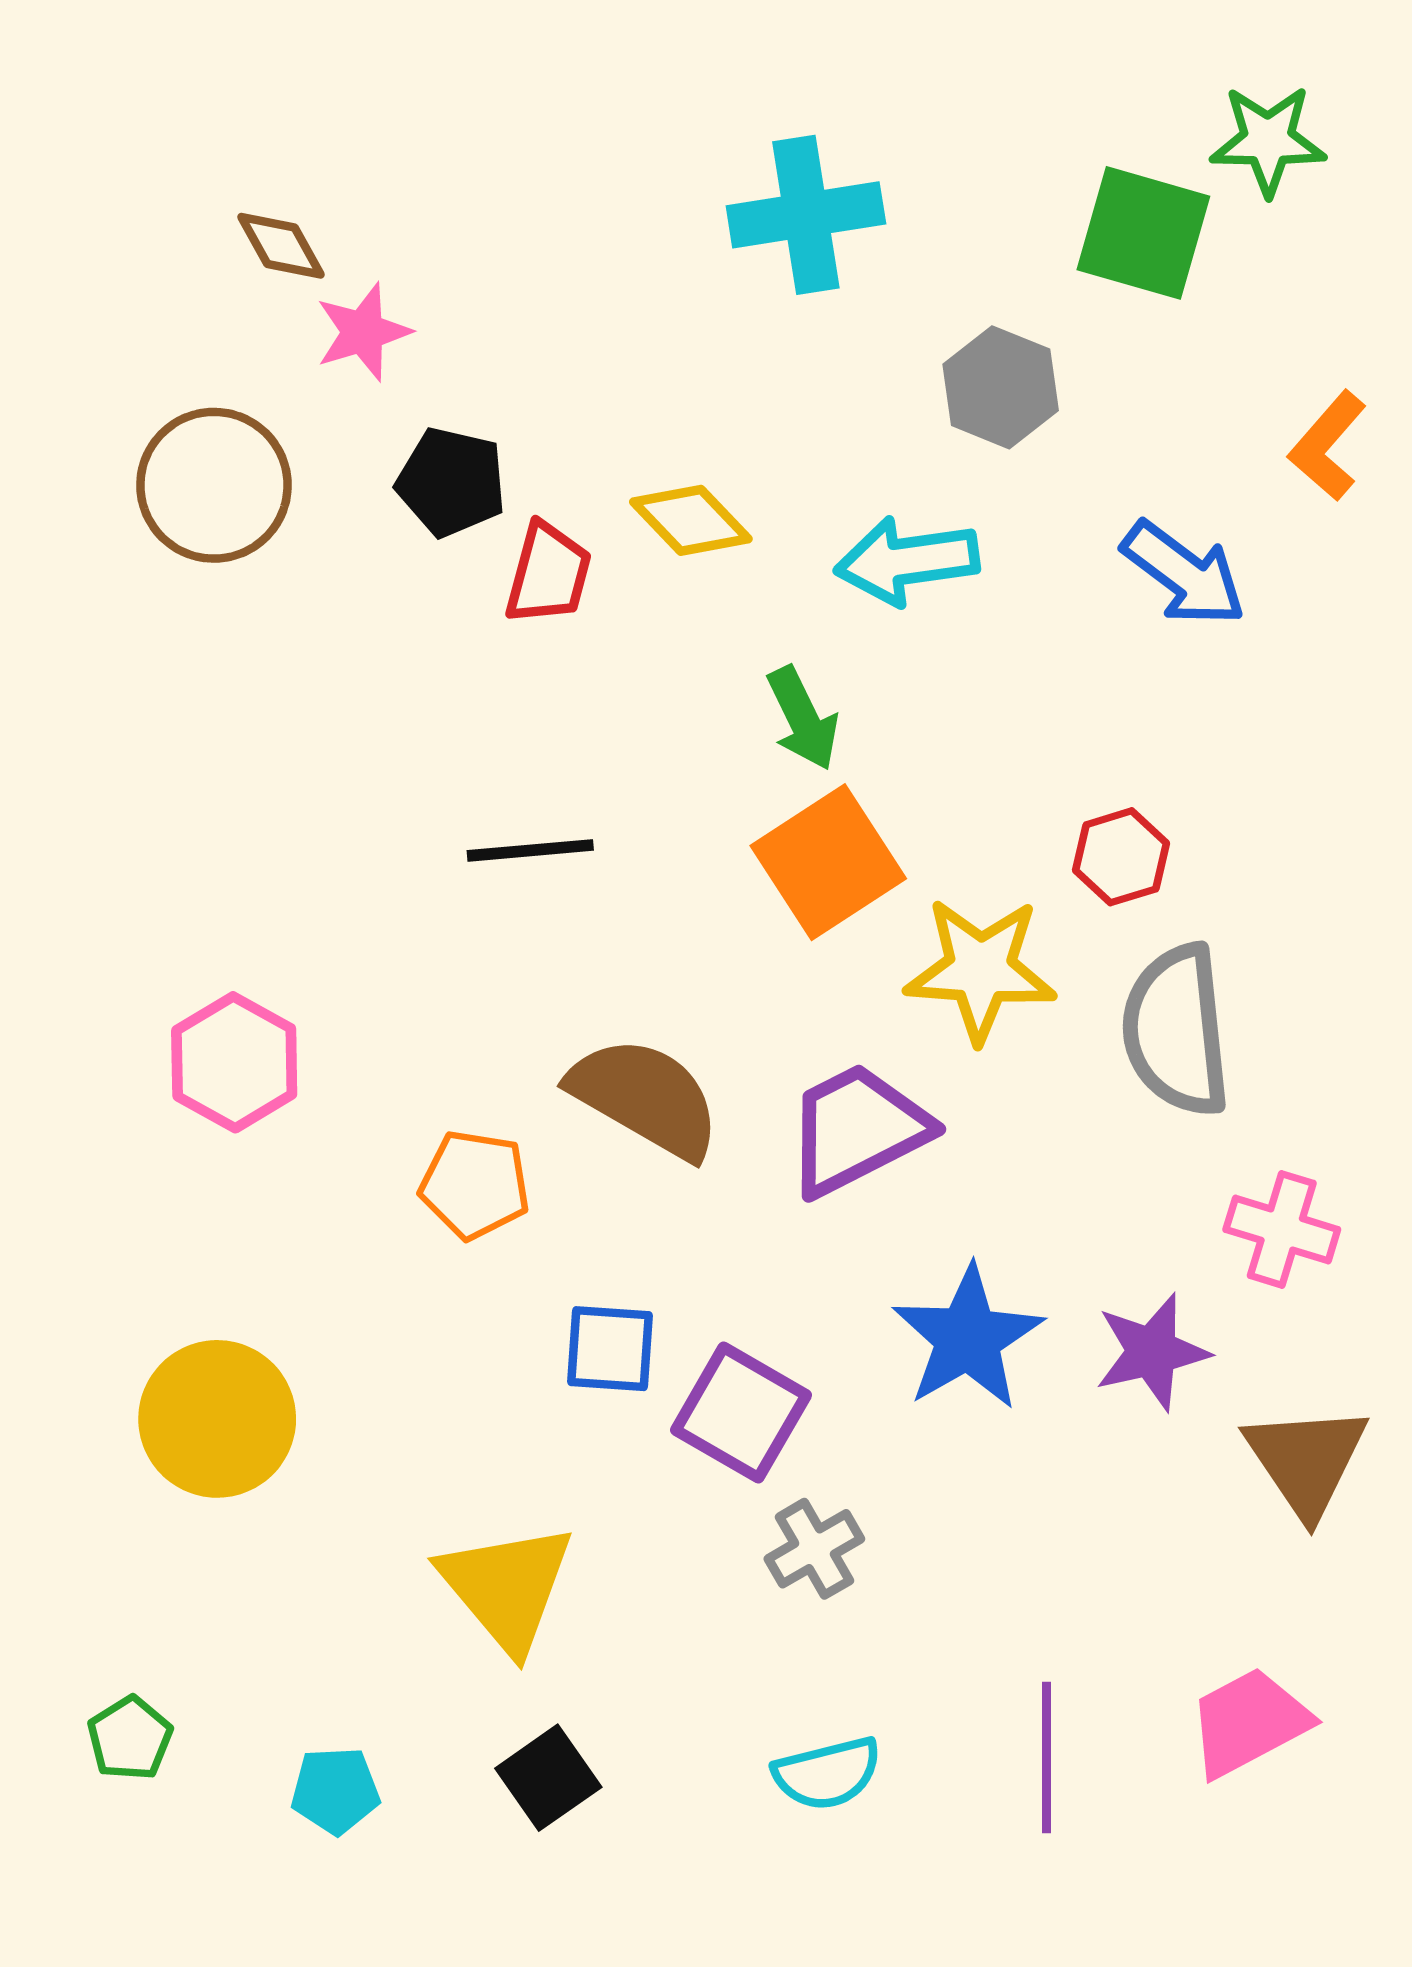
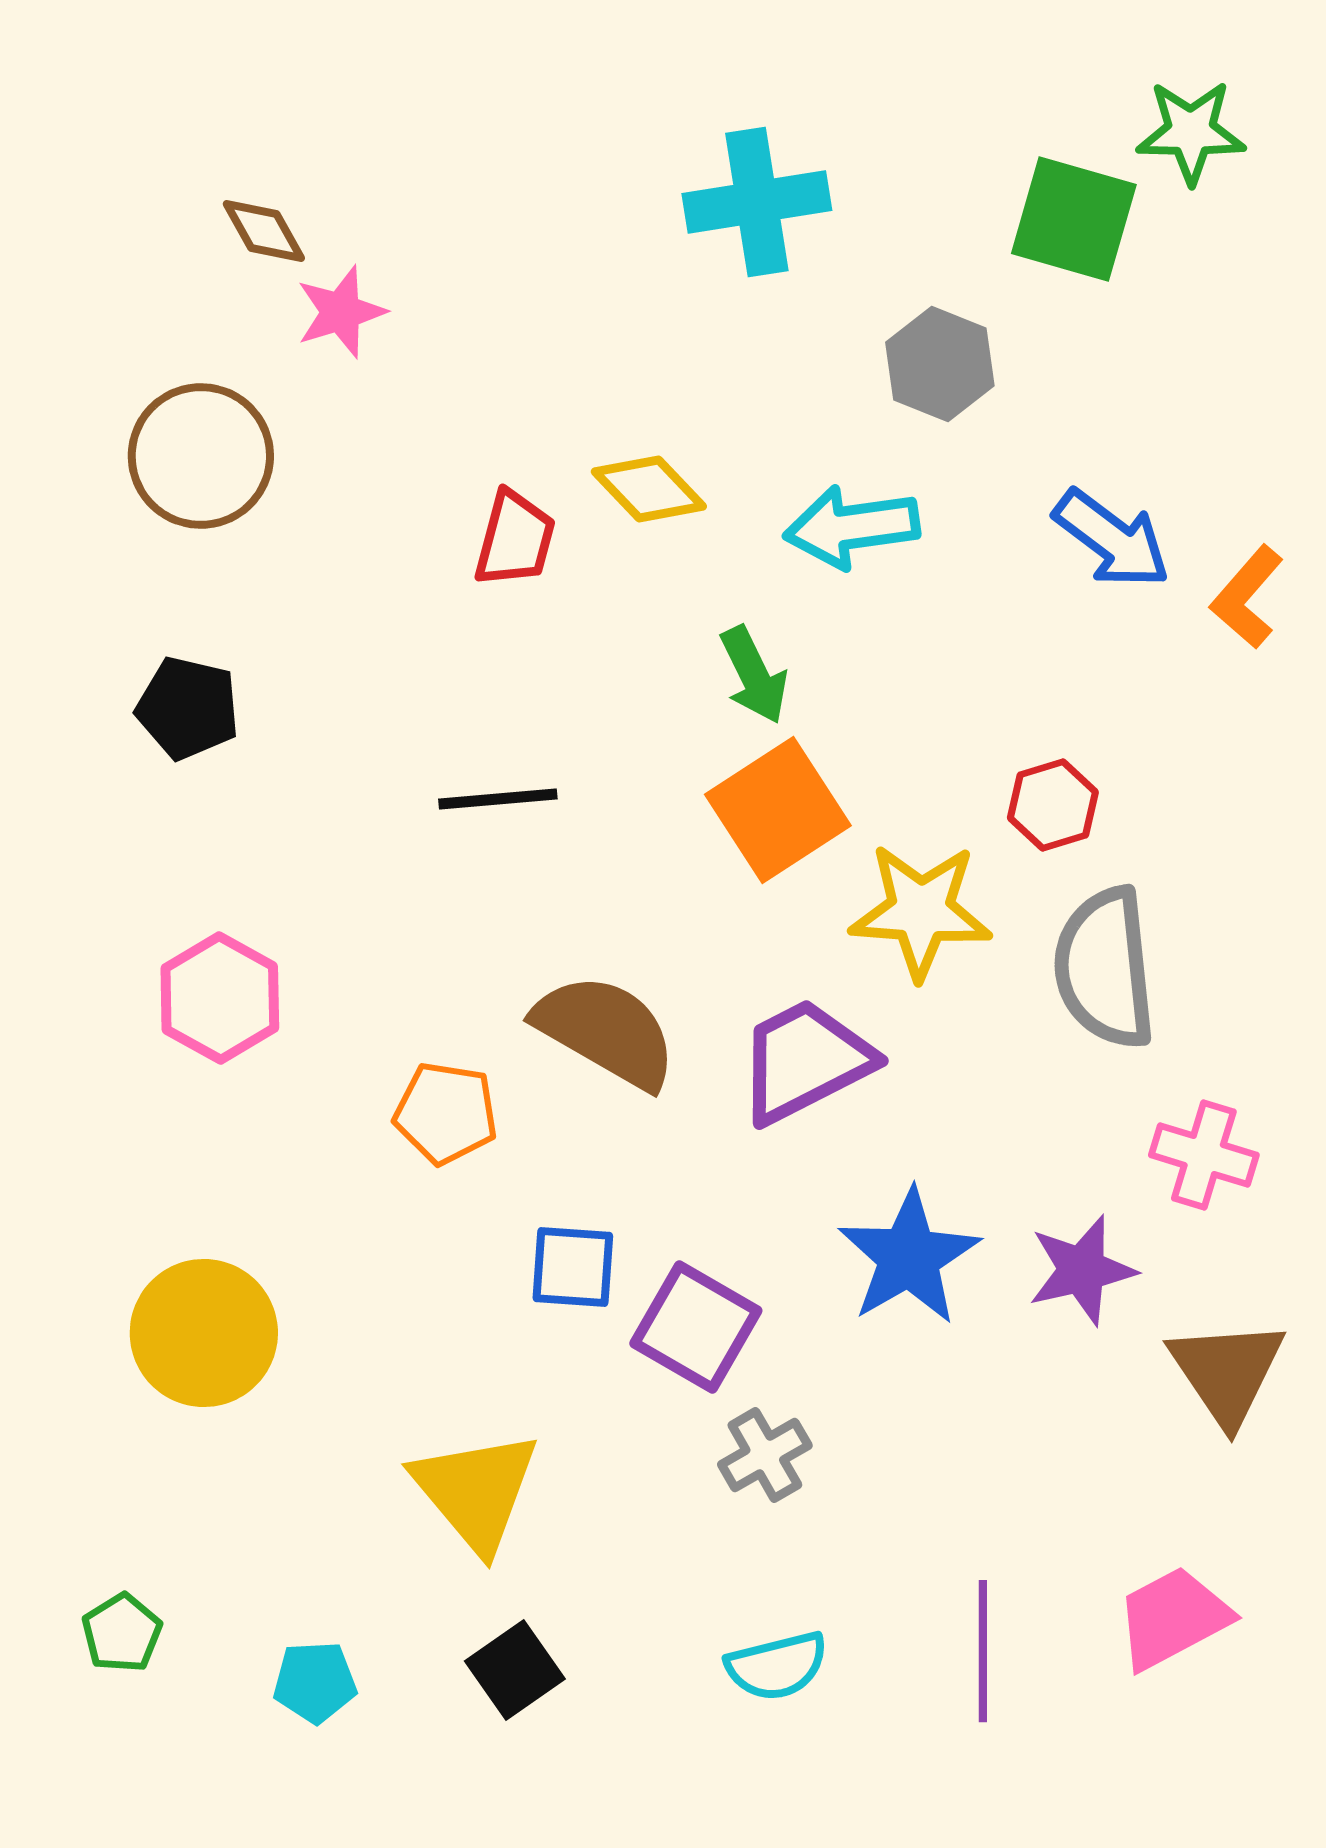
orange L-shape: (1328, 446) -> (1247, 597), moved
black pentagon: (451, 482) -> (188, 708), moved

